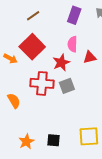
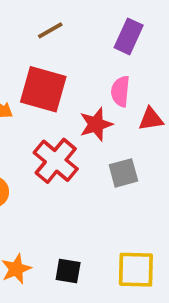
red square: (32, 47) -> (43, 89), turned -35
red cross: (42, 83) -> (56, 161), turned 30
gray square: (67, 86) -> (123, 173), moved

